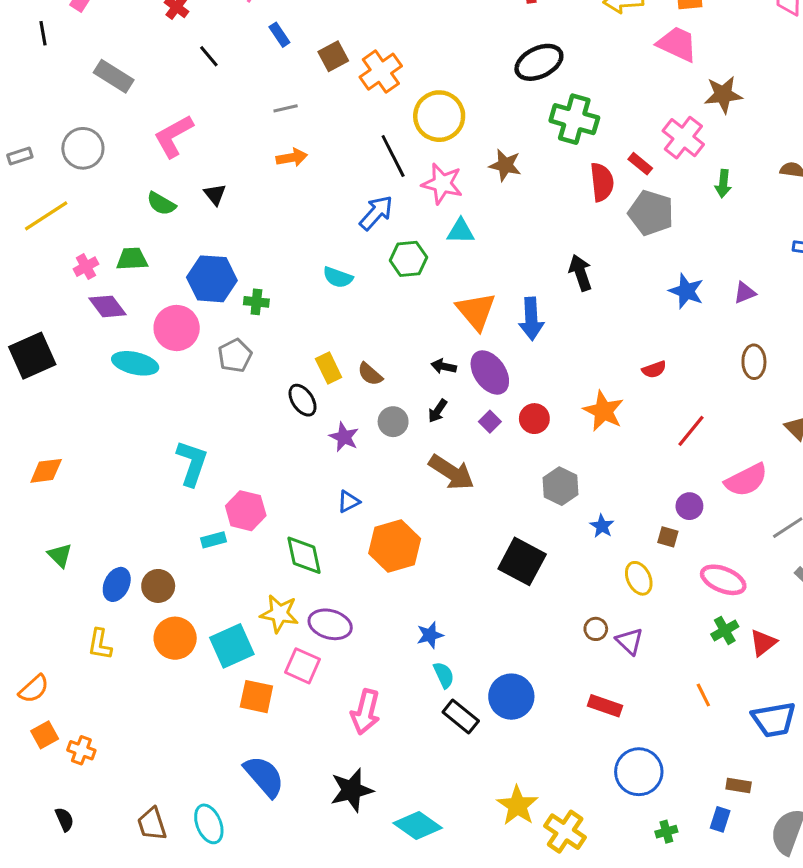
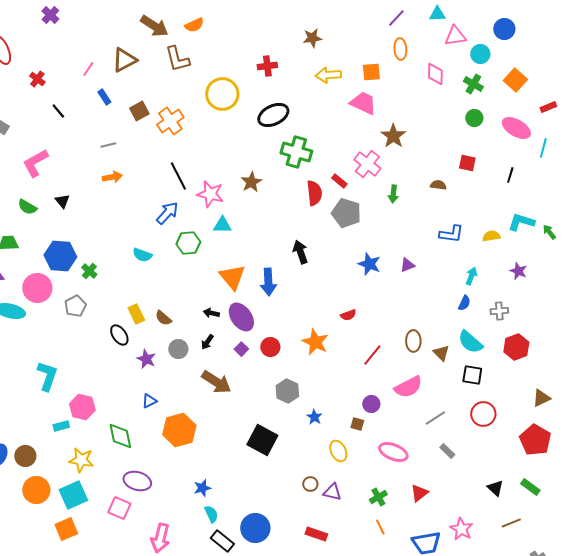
brown star: (723, 95) -> (393, 136), turned -30
yellow circle: (439, 116) -> (222, 94), moved
brown star: (505, 165) -> (251, 182), turned 30
green cross: (256, 302) -> (89, 271), turned 35
brown ellipse: (754, 362) -> (413, 341), moved
yellow star: (279, 614) -> (81, 460), moved
green cross: (725, 630) -> (378, 497), moved
purple triangle: (630, 641) -> (332, 492), turned -30
orange square: (256, 697) -> (66, 529), moved, turned -35

